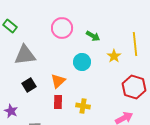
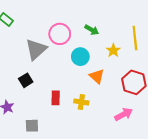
pink circle: (62, 28) -> (60, 34), moved
gray triangle: (25, 55) -> (36, 49), moved, turned -35
orange triangle: (58, 81) -> (97, 76), moved, turned -35

